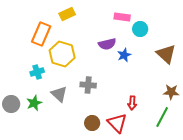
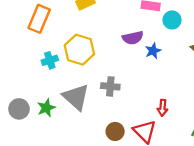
orange rectangle: (41, 34) -> (39, 19), moved
cyan cross: (37, 72) -> (50, 60), moved
gray triangle: (59, 94) -> (76, 97), size x1.4

